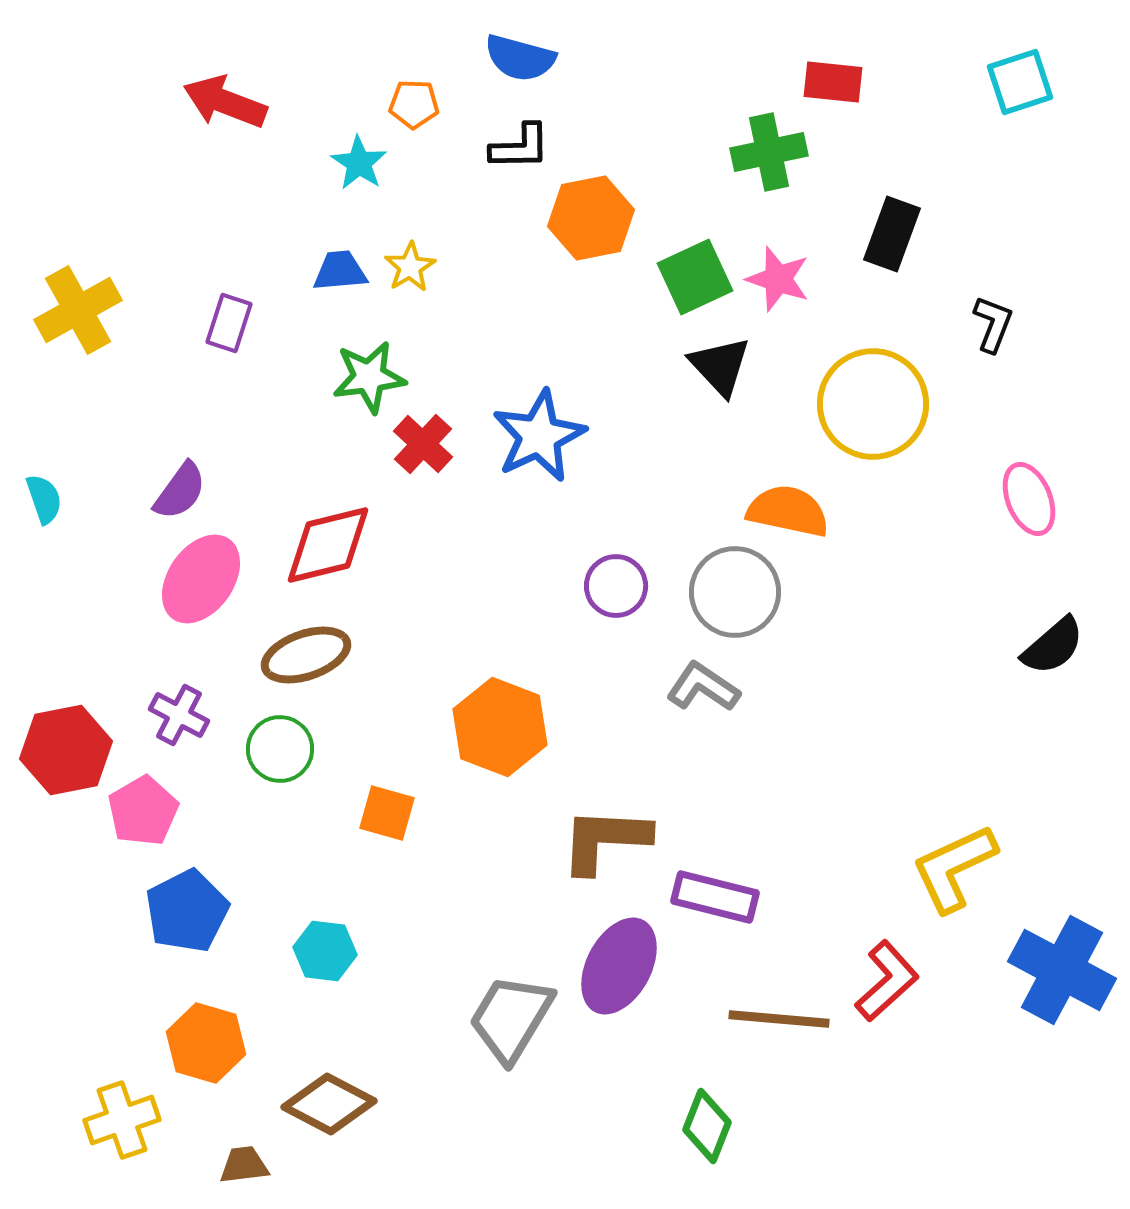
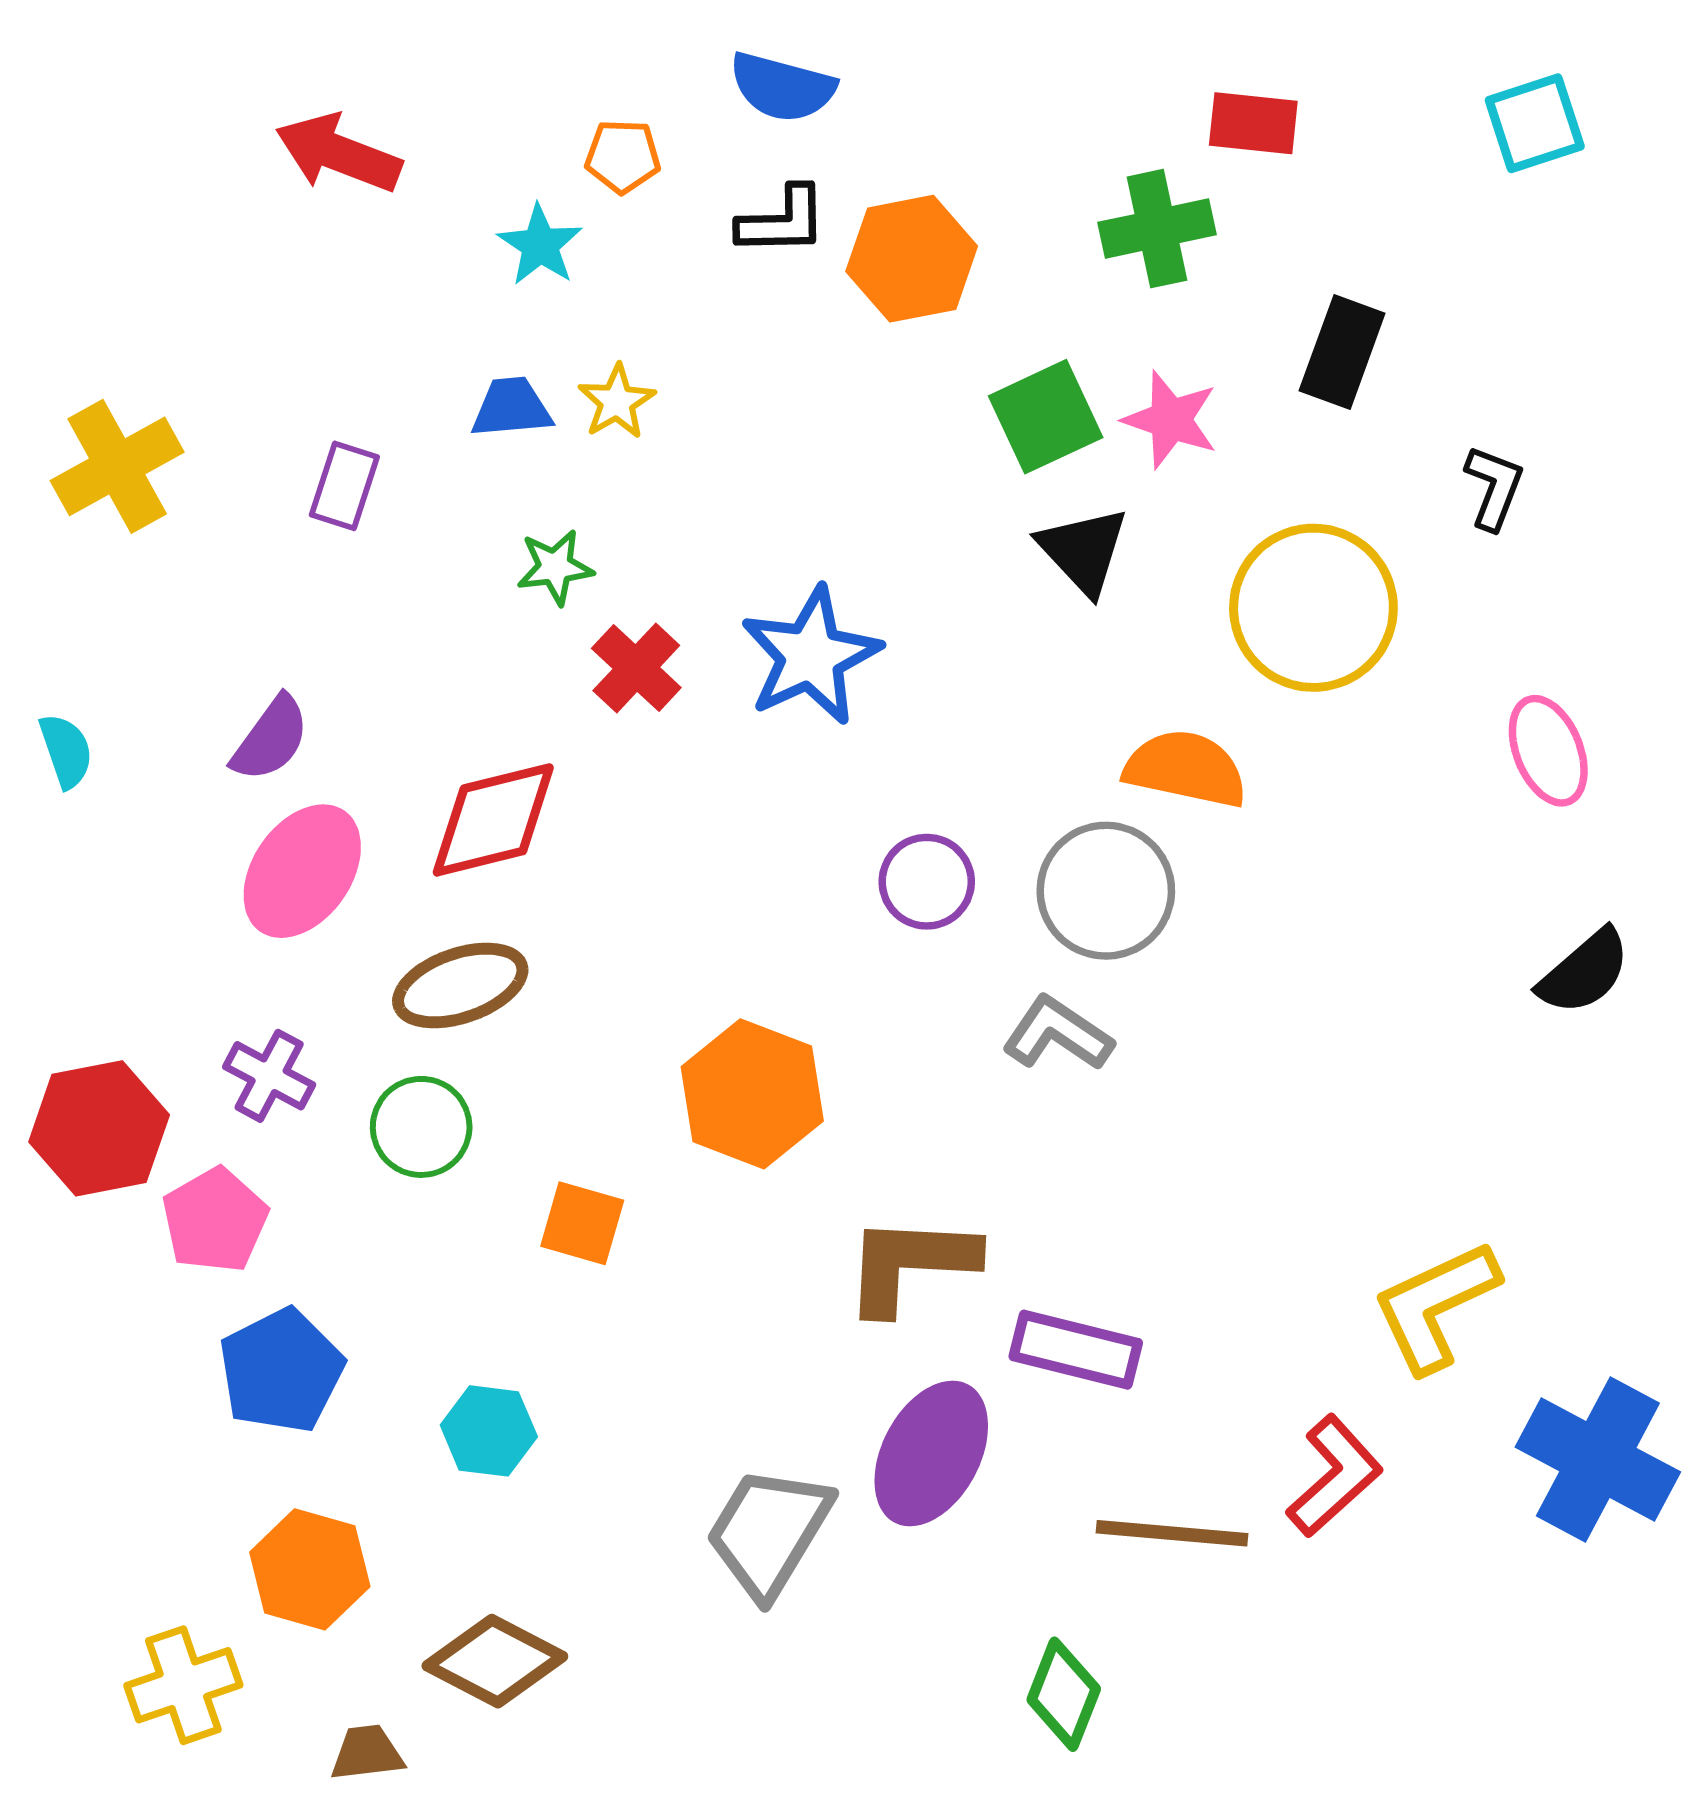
orange hexagon: (591, 218) -> (912, 259), moved
green star: (369, 377) -> (555, 567), size x0.7

